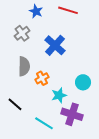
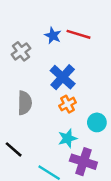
blue star: (36, 11) -> (53, 36), moved
gray cross: (22, 33) -> (21, 51), moved
orange cross: (42, 78) -> (68, 104), moved

